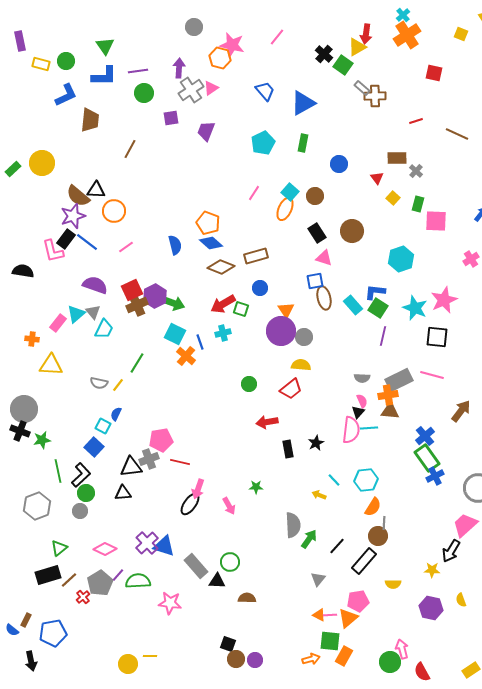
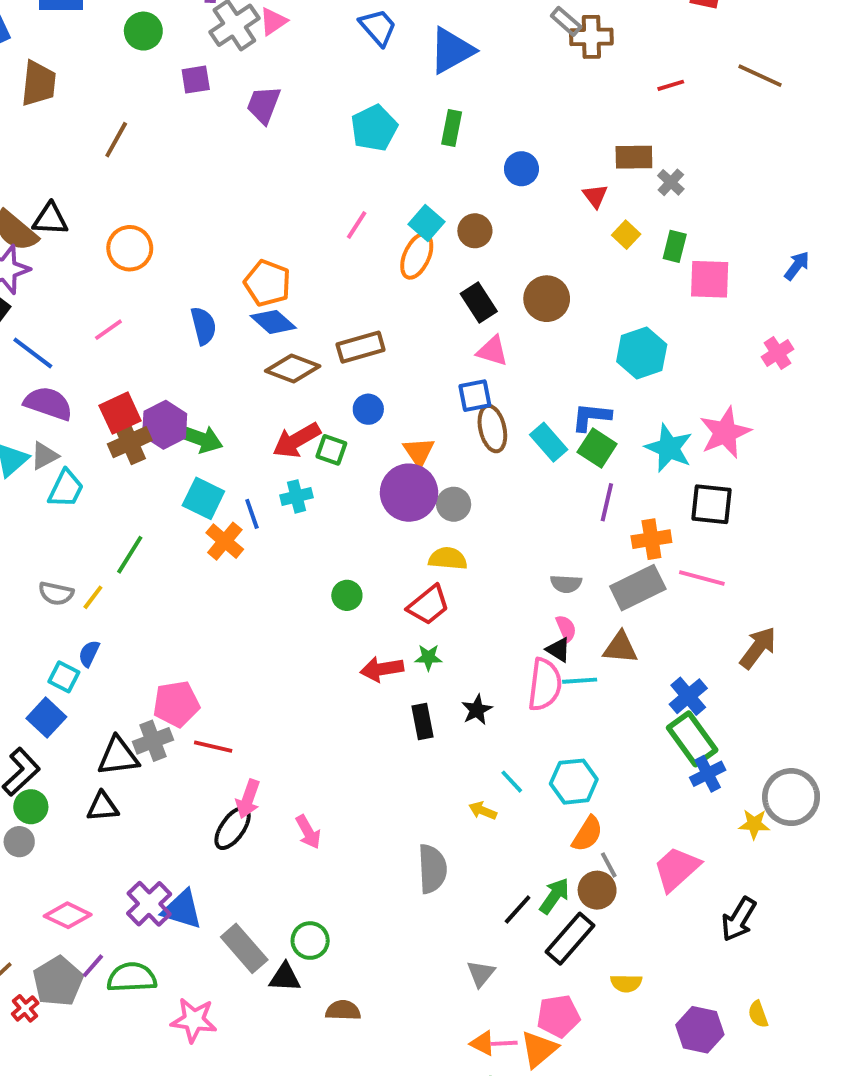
brown line: (457, 134) -> (760, 76), moved
orange circle: (114, 211) -> (130, 248), moved
blue line: (87, 242) -> (33, 353), moved
gray triangle: (93, 312) -> (44, 456), turned 42
orange cross: (388, 395) -> (651, 539), moved
black triangle: (358, 412) -> (558, 650), turned -40
green star: (256, 487) -> (428, 657), moved
gray line: (384, 523) -> (609, 865), turned -32
pink trapezoid: (465, 525) -> (677, 869), moved
green arrow: (309, 539) -> (554, 896), moved
yellow star: (432, 570) -> (754, 824), moved

